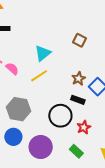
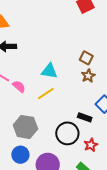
cyan triangle: (43, 53) -> (49, 71), turned 48
brown star: (79, 79) -> (88, 76), moved

